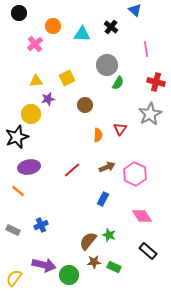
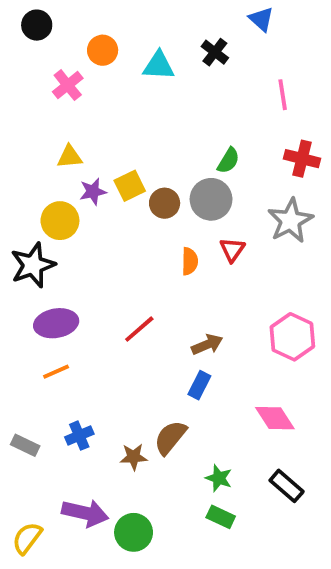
gray circle: (107, 65) -> (211, 199), moved
yellow square: (67, 78) -> (130, 186), moved
brown arrow: (107, 167) -> (207, 345), moved
pink hexagon: (135, 174) -> (292, 337), moved
orange line: (18, 191) -> (56, 372), moved, turned -64
green star: (109, 235) -> (219, 478), moved
brown semicircle: (88, 241) -> (170, 437), moved
brown star: (94, 262) -> (134, 457), moved

